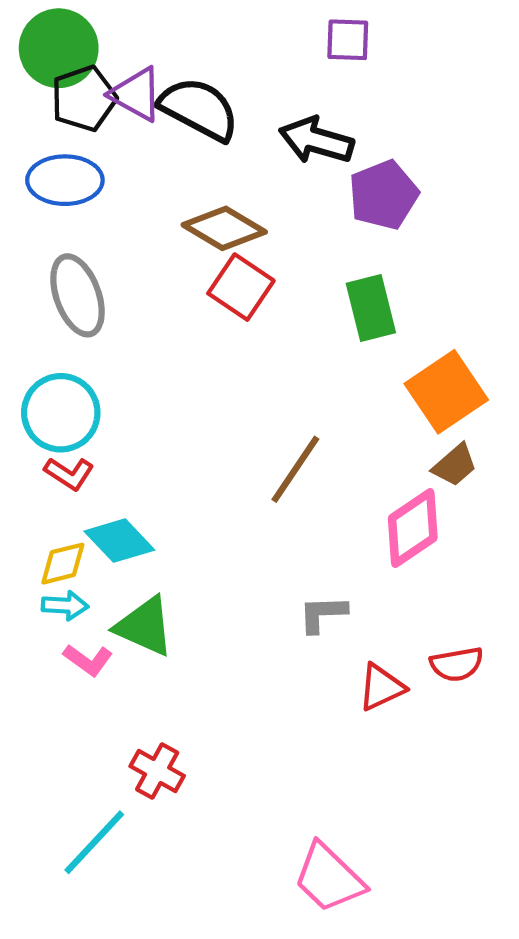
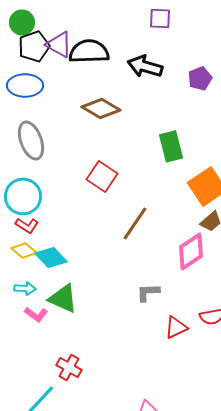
green circle: (59, 48) -> (22, 22), size x0.7
black semicircle: (199, 109) -> (89, 51), turned -30
purple pentagon: (383, 195) -> (200, 78), moved, size x0.7
red square: (241, 287) -> (102, 176), moved
yellow diamond: (63, 564) -> (24, 250), moved, turned 55

